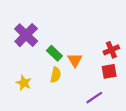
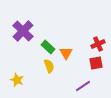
yellow semicircle: (56, 75) -> (49, 66), turned -32
yellow star: (24, 83) -> (17, 80), moved

